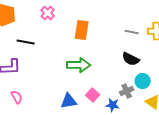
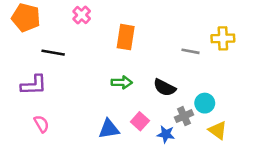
gray line: (132, 32) -> (190, 51), moved
black semicircle: (131, 59) -> (165, 88), moved
green arrow: (79, 65) -> (122, 82), size x0.7

